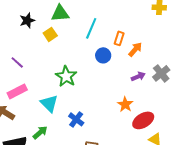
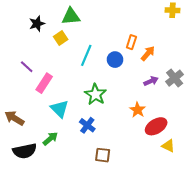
cyan line: (91, 28) -> (86, 55), moved
green star: (66, 76) -> (95, 94), moved
pink rectangle: (17, 91) -> (44, 83), moved, turned -30

